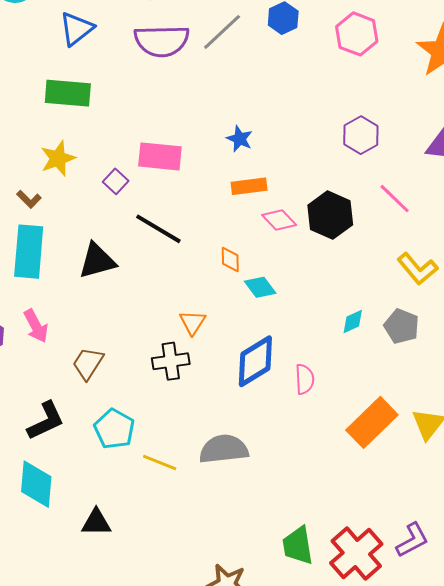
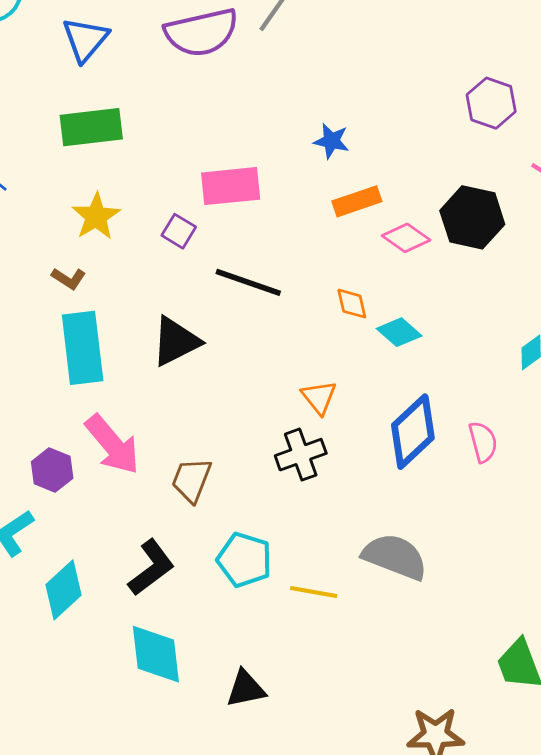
pink arrow: (36, 326) -> (112, 445), size x1.4
gray semicircle: (224, 449) -> (395, 557), turned 39

